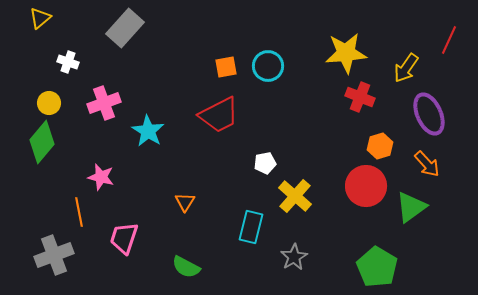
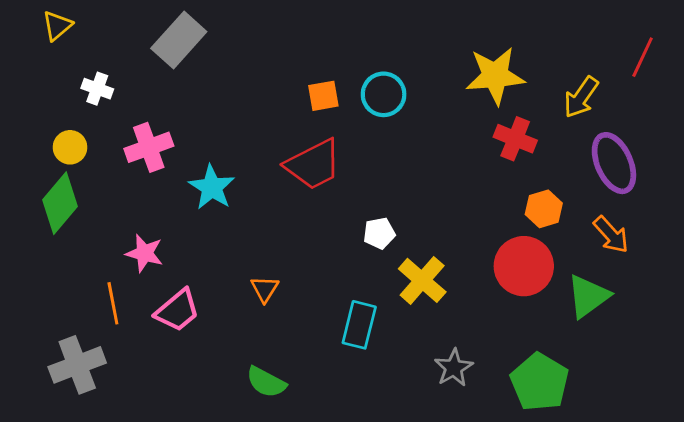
pink trapezoid: (124, 238) -> (177, 310), moved, turned -148
gray star: (294, 257) -> (454, 368), moved

